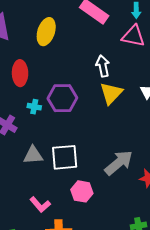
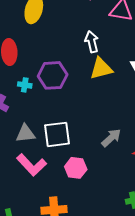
yellow triangle: (111, 93) -> (101, 69), turned 35
gray arrow: (119, 163) -> (111, 138), size x0.7
pink L-shape: (40, 205) -> (32, 165), moved, size x1.4

